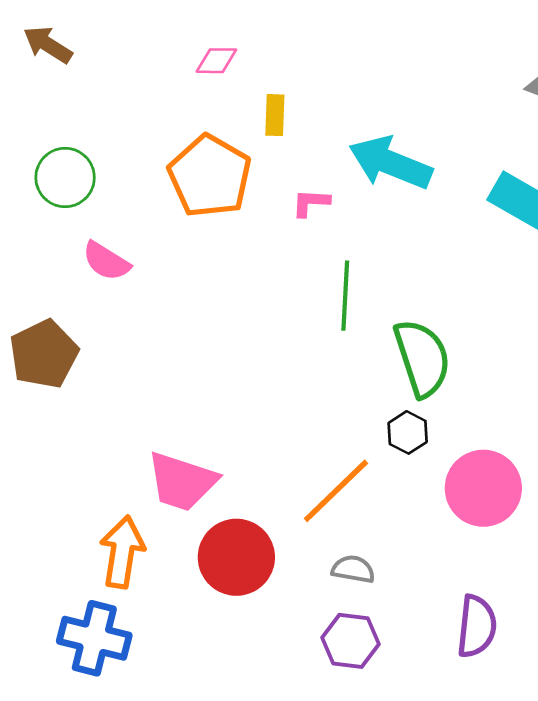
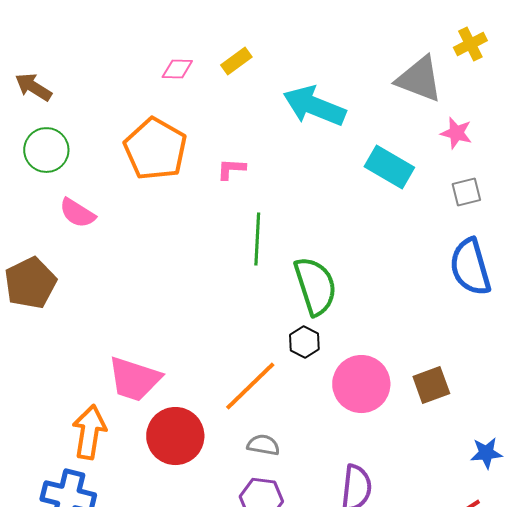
brown arrow: (48, 45) -> (33, 87), moved
pink diamond: (216, 61) -> (177, 69), moved
yellow rectangle: (275, 115) -> (236, 61), moved, turned 52
cyan arrow: (390, 163) -> (314, 106), moved

